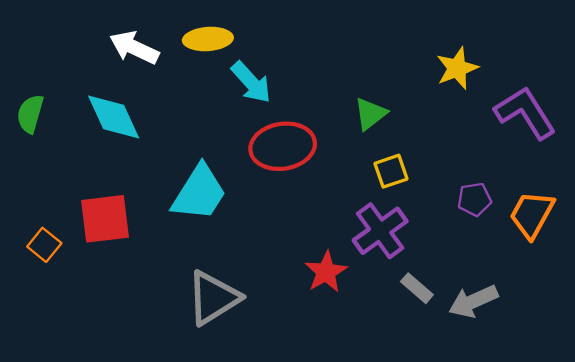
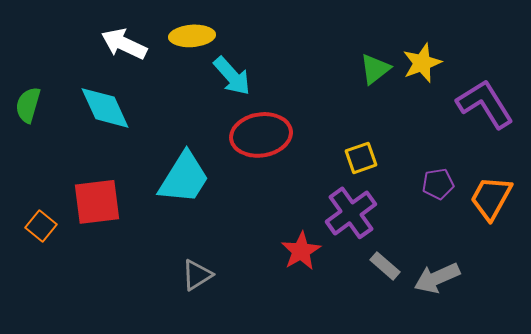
green triangle: (370, 114) -> (375, 69), moved
gray triangle: (213, 298) -> (197, 275), size x0.6

